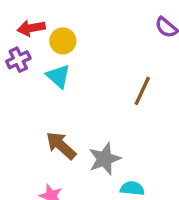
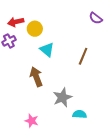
cyan triangle: (58, 76) -> (47, 50), moved
brown arrow: (61, 146) -> (36, 77), moved, turned 30

